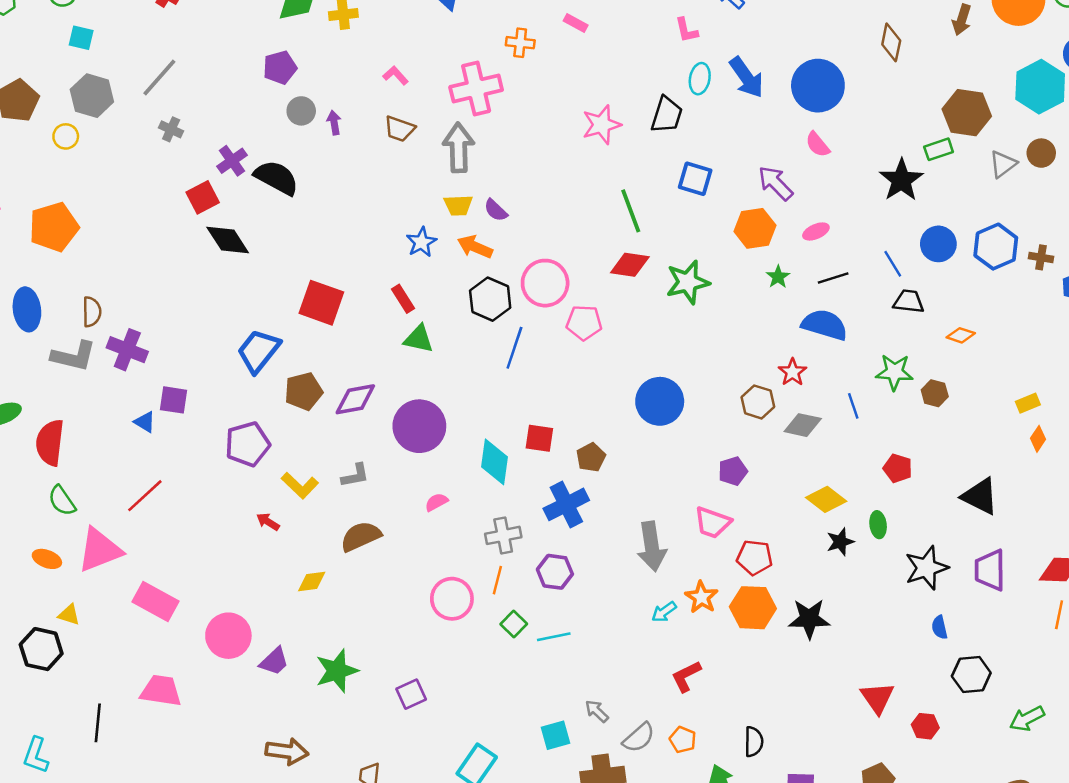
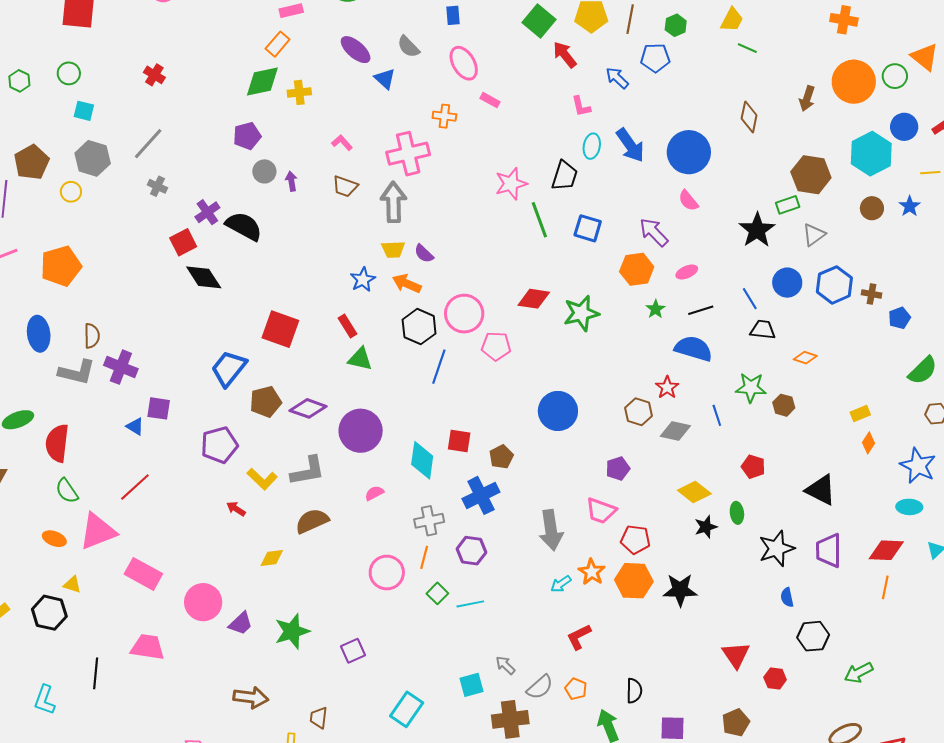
gray triangle: (1003, 164) -> (814, 235), moved
green line: (631, 211) -> (539, 220), moved
purple diamond: (355, 399) -> (308, 408), turned 30
gray L-shape: (355, 475) -> (308, 471), size x1.5

